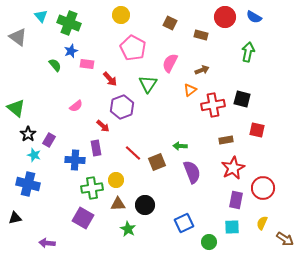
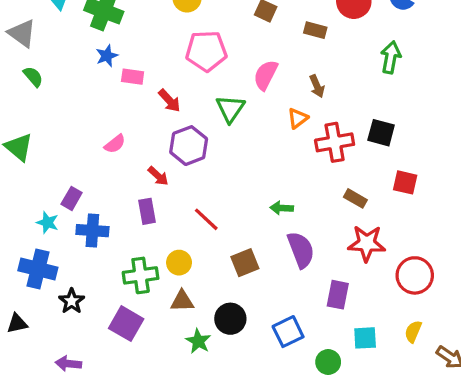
pink pentagon: (133, 48) -> (206, 51), turned -30
green semicircle: (55, 65) -> (33, 77), moved
brown arrow: (202, 70) -> (317, 86), turned 88
black star: (28, 134) -> (72, 301), moved
brown rectangle: (226, 140) -> (355, 198), turned 40
blue cross: (75, 160) -> (92, 231), moved
brown square: (157, 162) -> (245, 263), moved
red star: (233, 168) -> (367, 243), turned 30
purple rectangle: (236, 200) -> (338, 295), moved
black circle: (145, 205) -> (230, 319), moved

